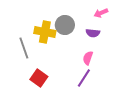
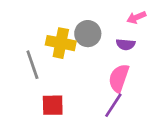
pink semicircle: (88, 58) -> (119, 78), size x1.5
red square: (39, 78) -> (53, 105), turned -36

